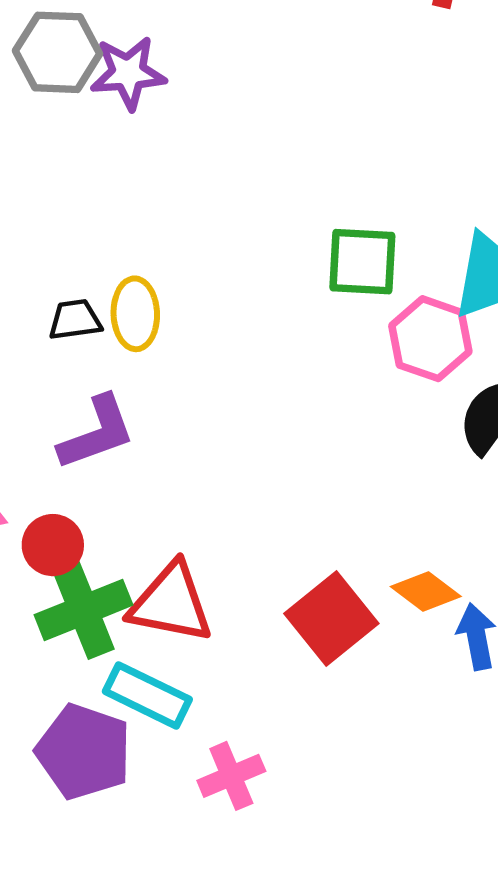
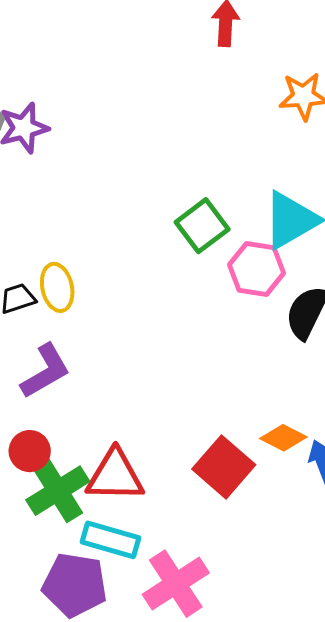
green square: (362, 262) -> (202, 226), turned -30
pink cross: (231, 776) -> (176, 584), size x1.5

